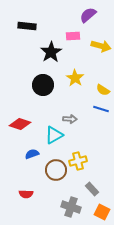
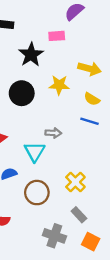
yellow arrow: (101, 46) -> (89, 69), moved
yellow star: (75, 78) -> (59, 85), turned -30
cyan triangle: (54, 135) -> (35, 152), turned -30
yellow cross: (78, 161) -> (75, 182), moved, turned -30

